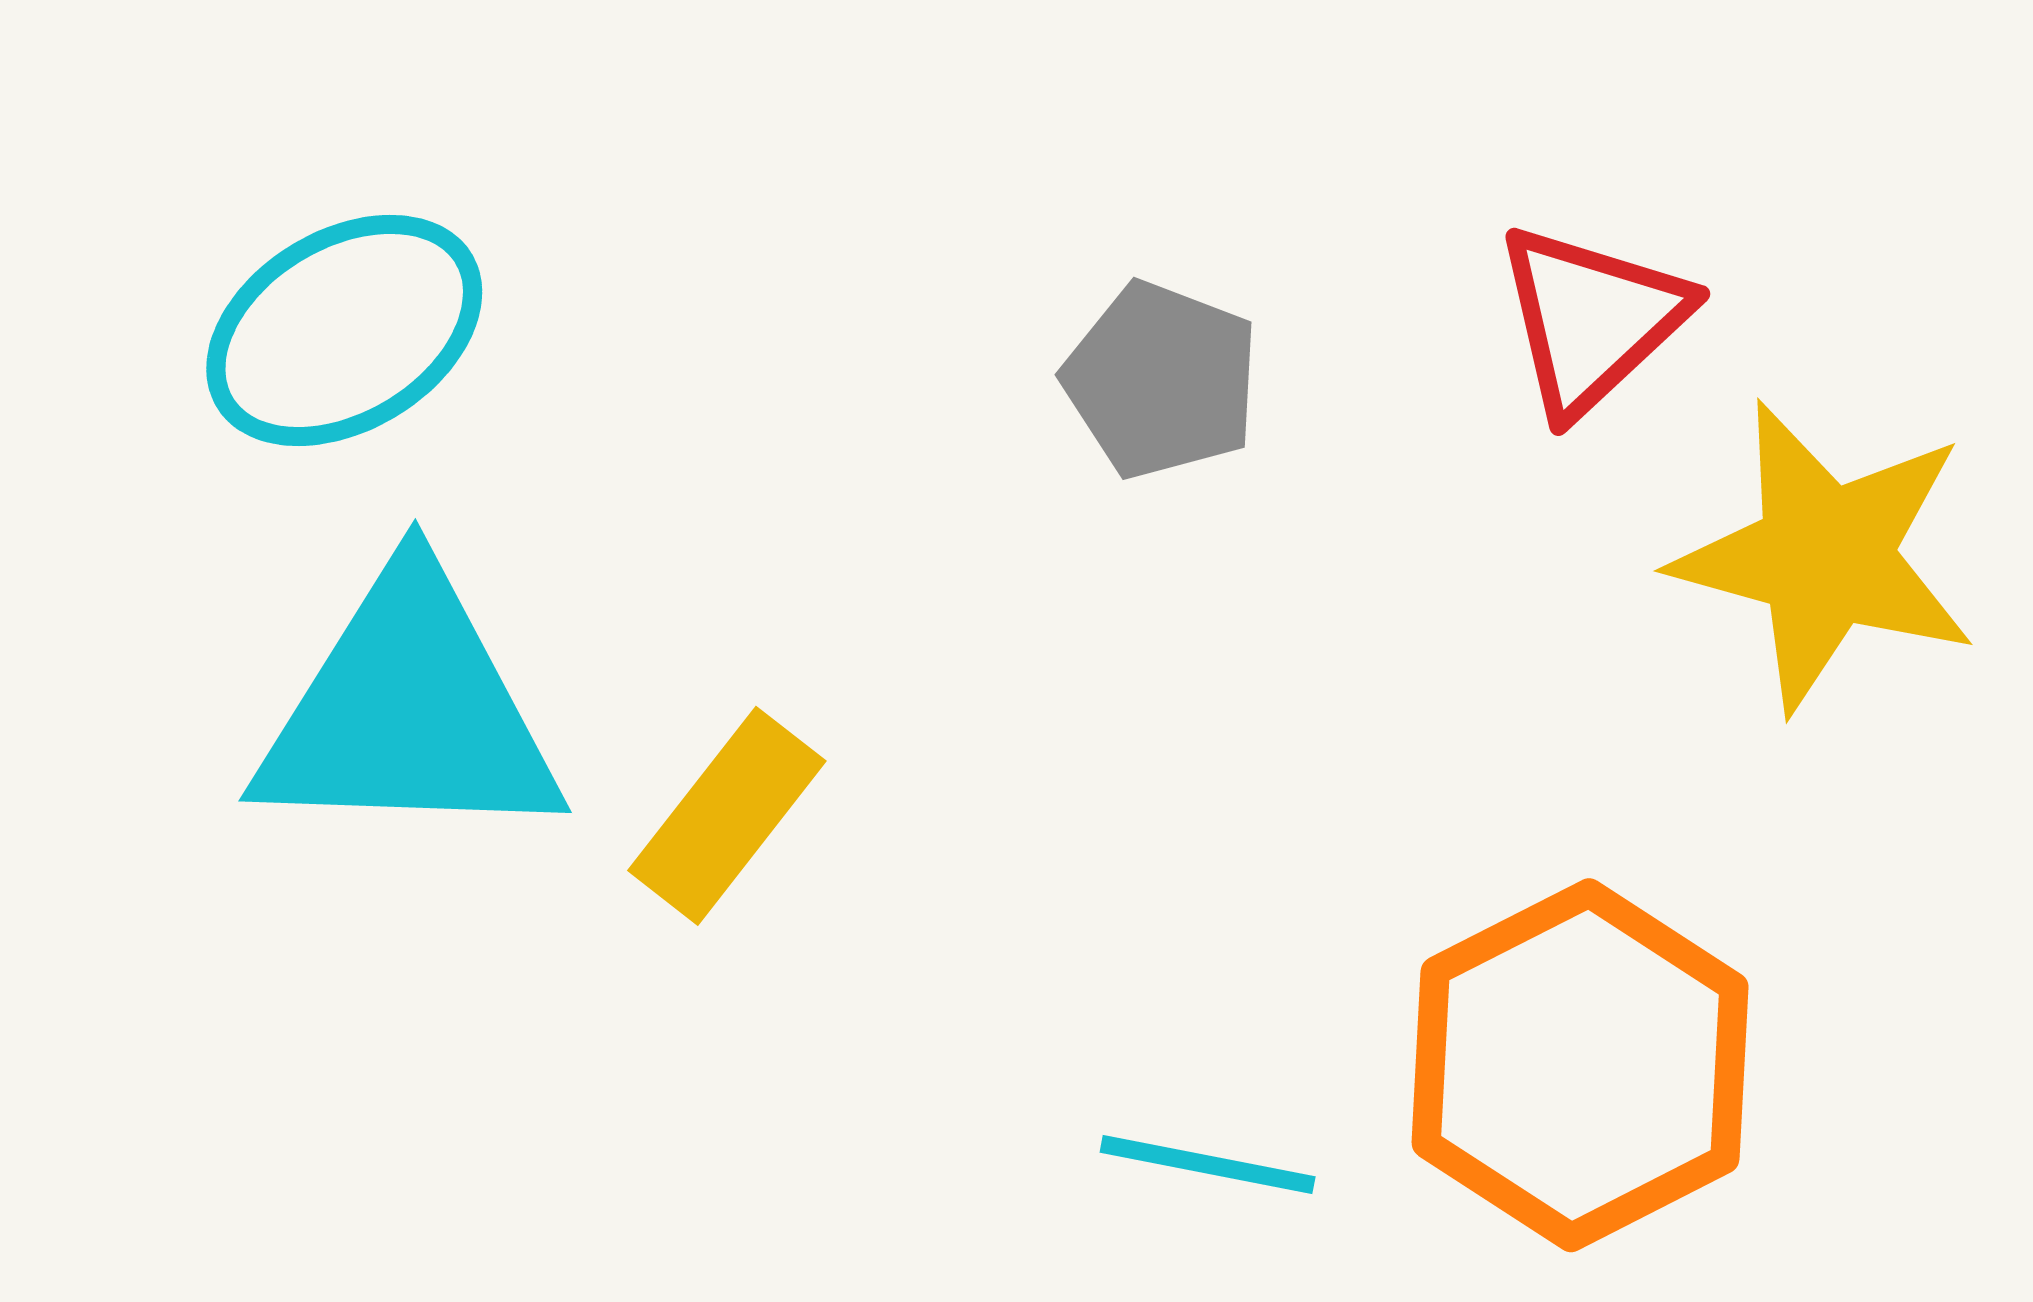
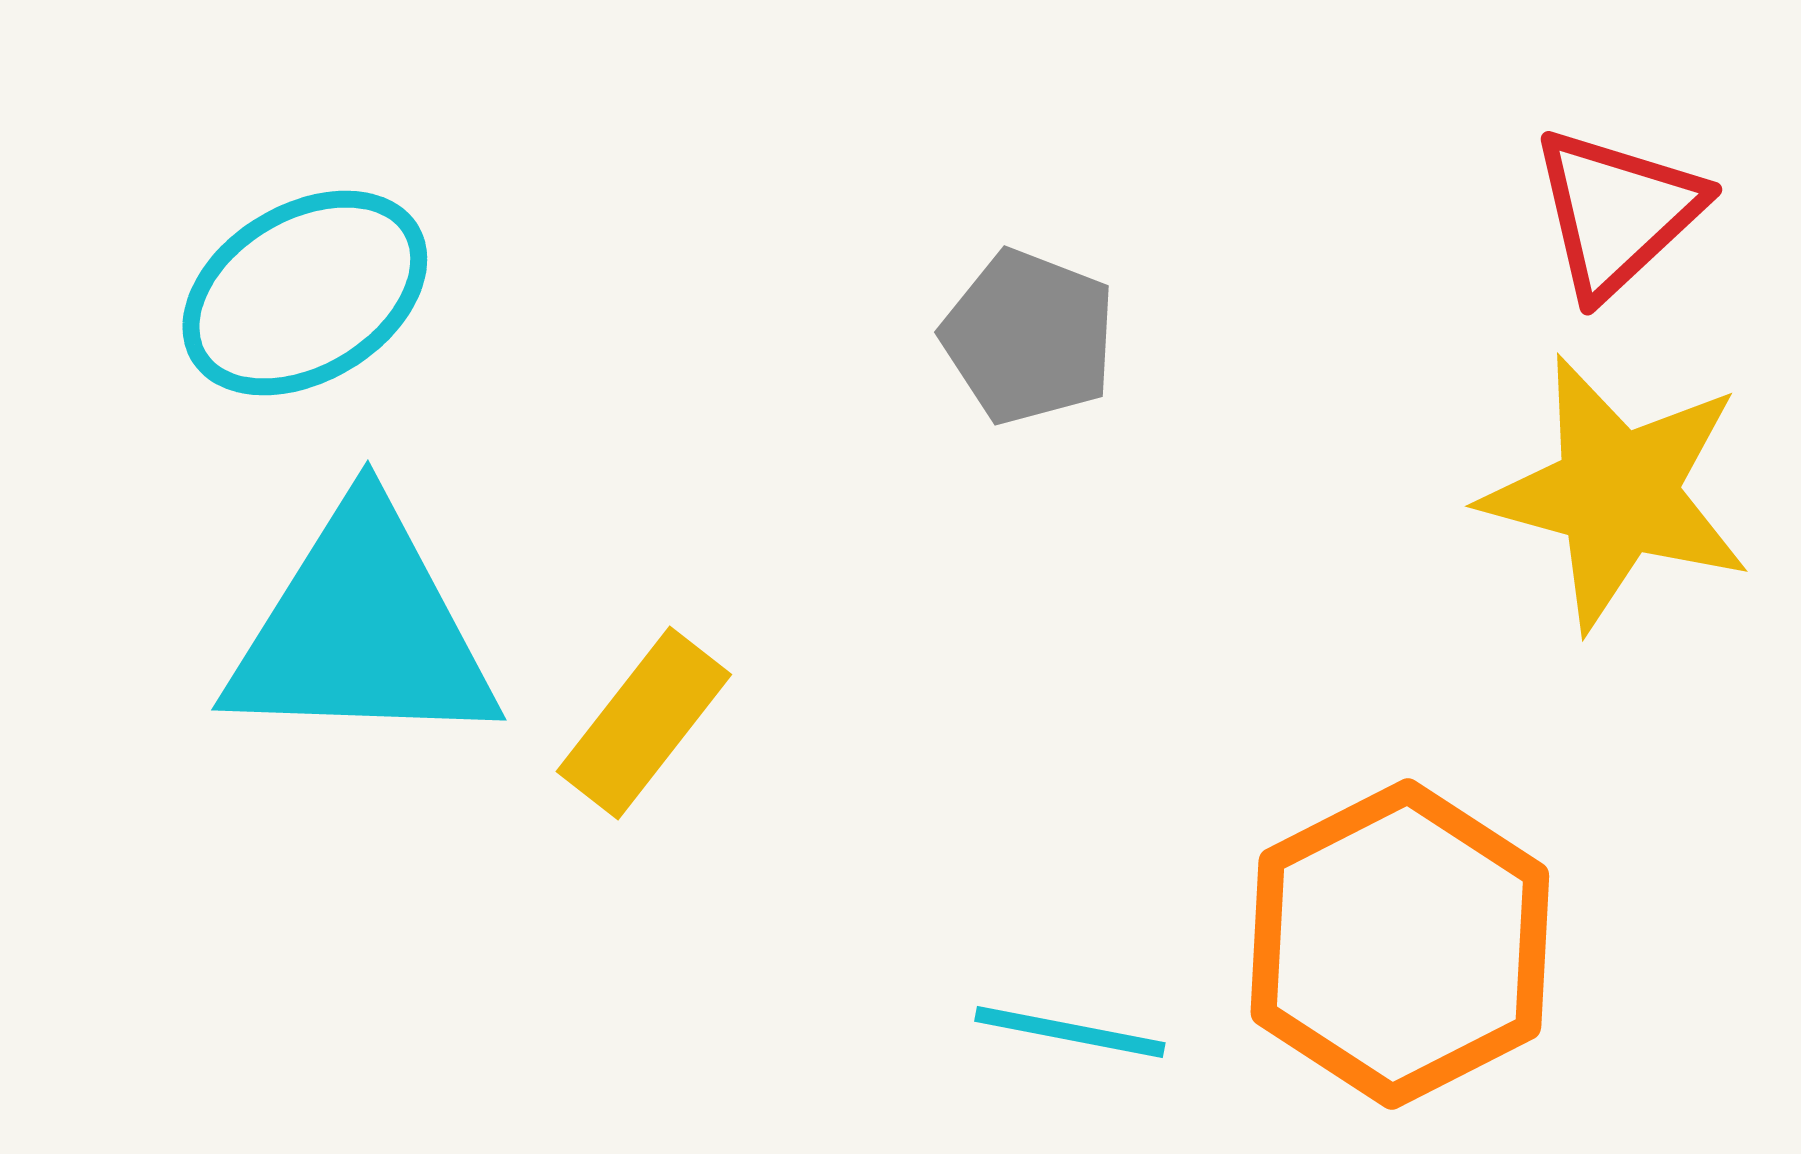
red triangle: (1591, 319) -> (1617, 212), moved

